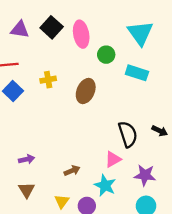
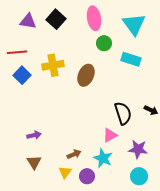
pink ellipse: (81, 34) -> (94, 18), moved
yellow cross: (48, 80) -> (53, 65), size x1.5
brown arrow: (72, 171) -> (74, 154), moved

